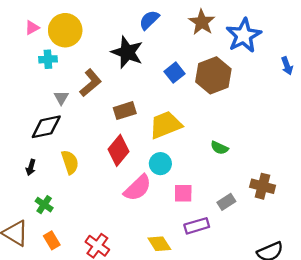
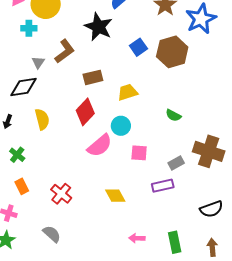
yellow trapezoid: (165, 125) -> (128, 92), size x0.7
brown cross: (263, 186) -> (209, 151), size x1.4
purple rectangle: (197, 226) -> (163, 186), moved

